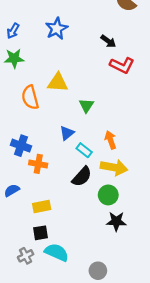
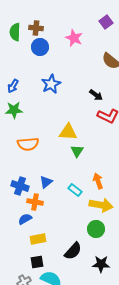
yellow triangle: (58, 82) -> (68, 132), moved
orange semicircle: (30, 97) -> (28, 144), turned -80
blue triangle: (67, 133) -> (46, 182), moved
black semicircle: (82, 177) -> (73, 251), moved
blue semicircle: (12, 190) -> (25, 219), moved
black star: (116, 221) -> (101, 264), moved

